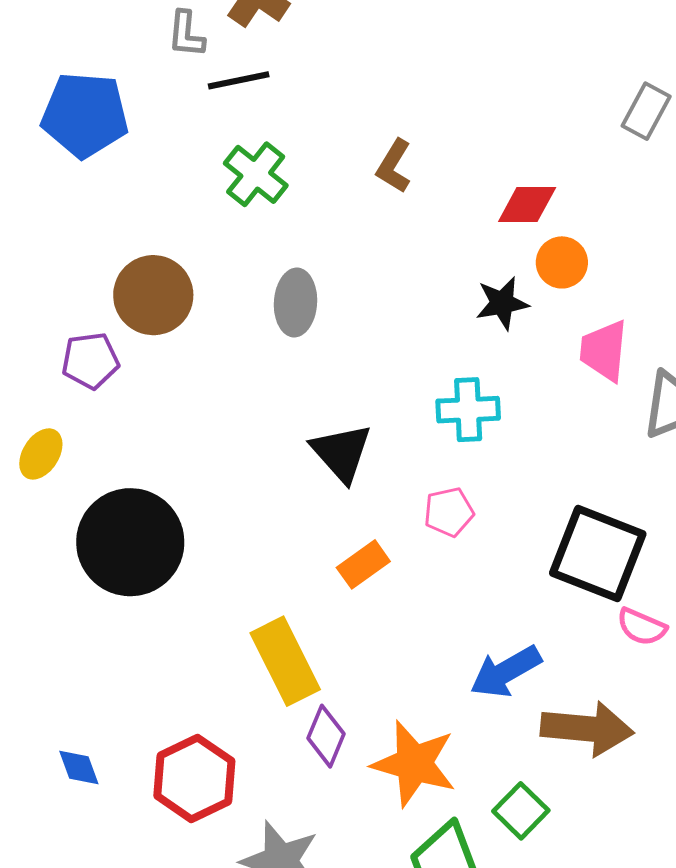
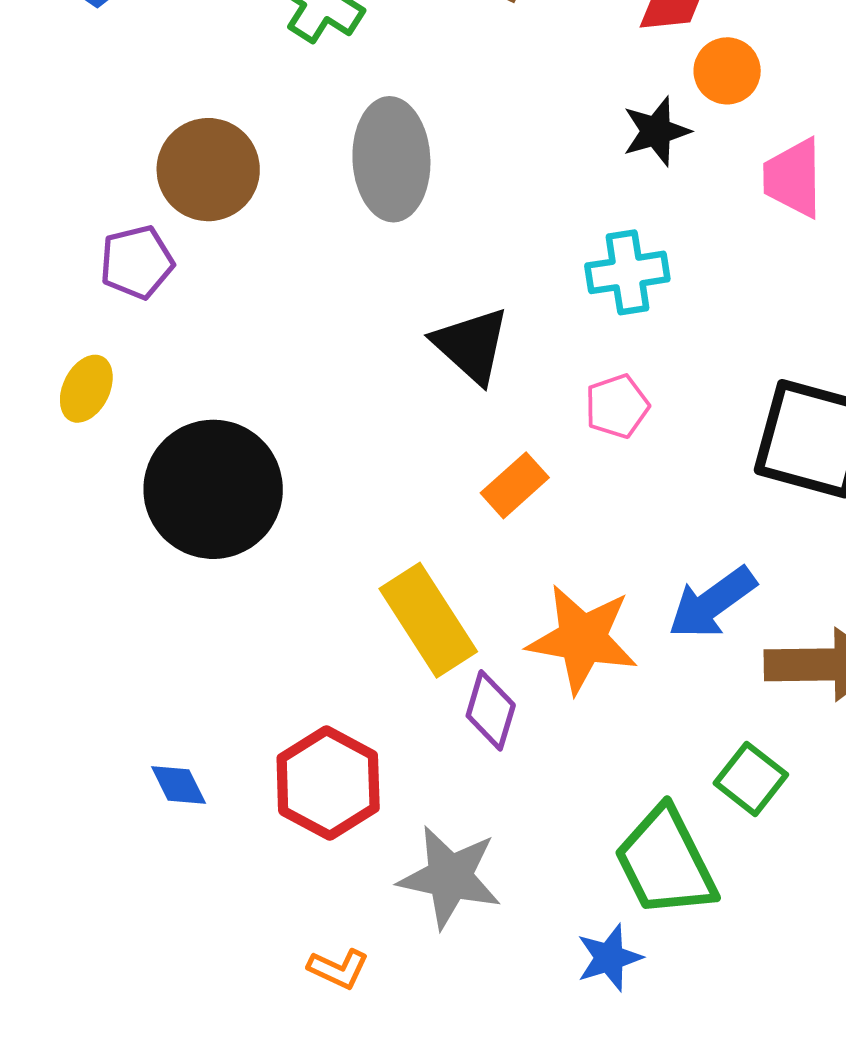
gray ellipse: (296, 303) -> (391, 159), size x1.4
orange star: (414, 764) -> (582, 639), moved

